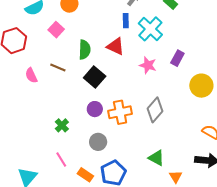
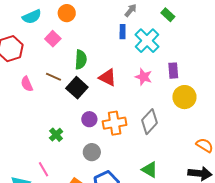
red triangle: (115, 46) -> (108, 77), moved
purple rectangle: (177, 58) -> (173, 71), turned -35
black square: (95, 77) -> (77, 88), moved
yellow circle: (201, 86) -> (184, 97), moved
pink line: (61, 159) -> (44, 169), moved

